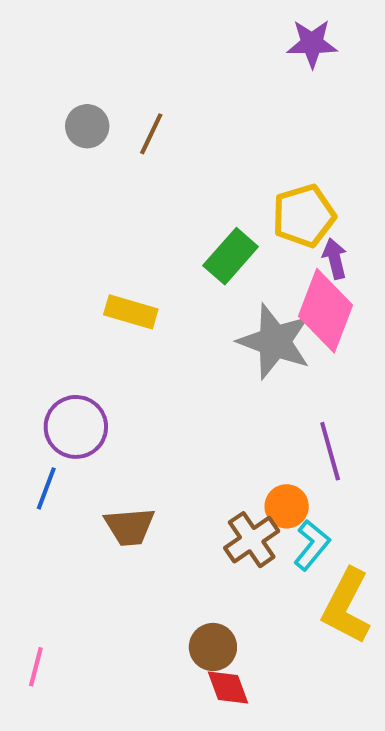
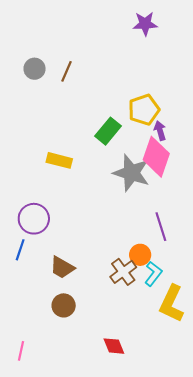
brown trapezoid: (130, 527) -> (62, 267), turned 36
brown circle: (213, 647) -> (64, 305), moved
pink line: (36, 667) -> (21, 351), moved

